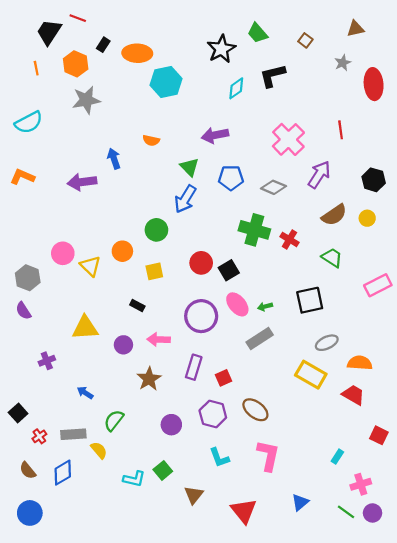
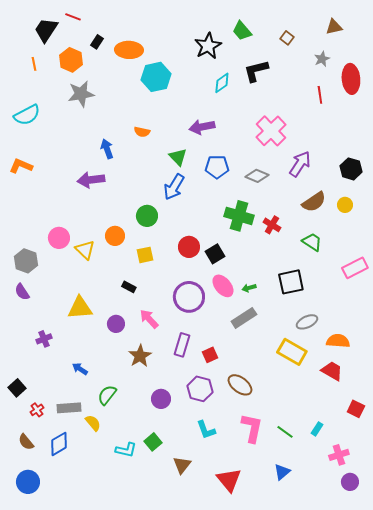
red line: (341, 130) -> (320, 95), moved
purple arrow: (82, 182) -> (91, 180), moved
pink arrow: (159, 340) -> (149, 319), turned 45
green line: (346, 512) -> (285, 432), moved

